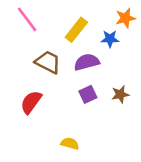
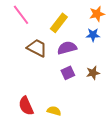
blue star: (110, 39) -> (93, 35), moved
red semicircle: (31, 102) -> (26, 106), moved, turned -60

